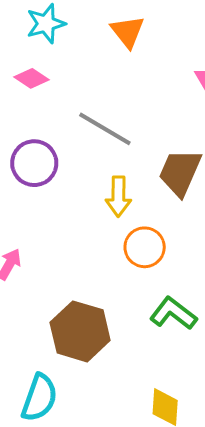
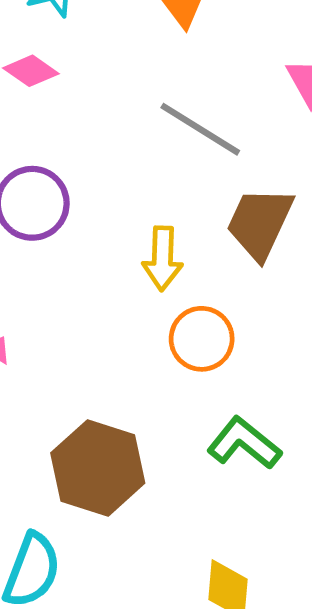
gray line: (105, 129) -> (200, 129), moved

